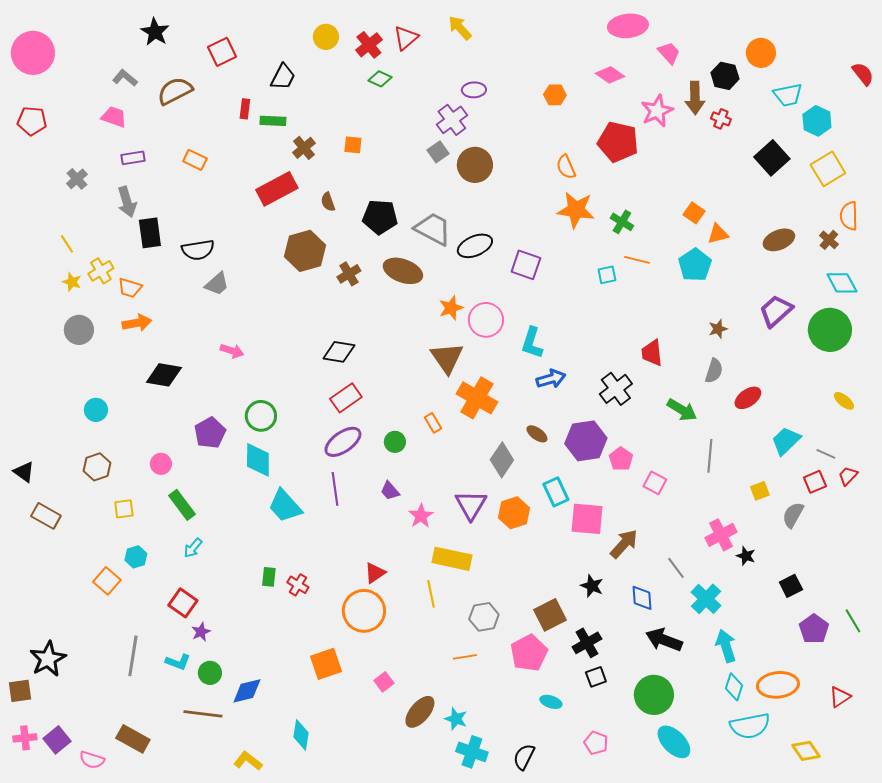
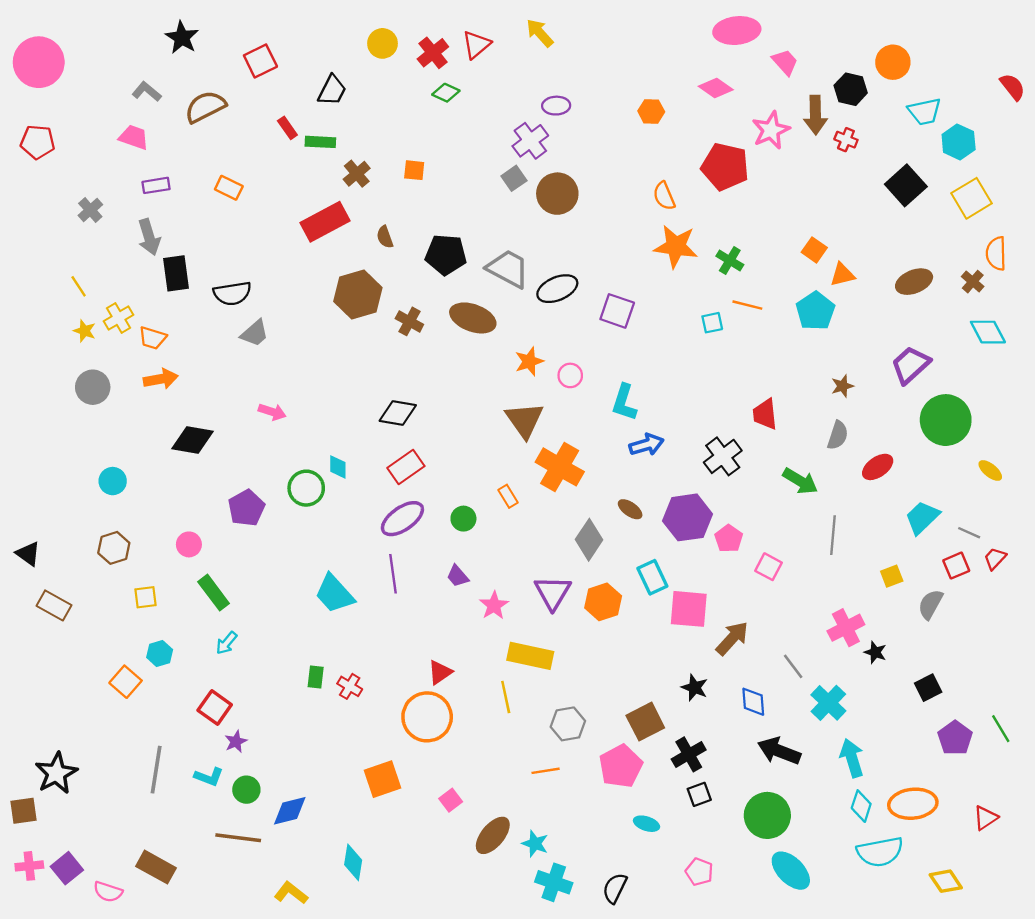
red rectangle: (245, 109) -> (287, 128), turned -42
brown cross: (349, 274) -> (409, 321), turned -30
pink circle: (486, 320) -> (570, 375), size x0.6
green circle: (830, 330) -> (946, 420), moved
cyan diamond: (258, 460) -> (338, 467), moved, size x0.6

